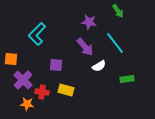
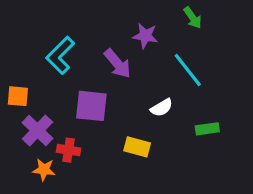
purple arrow: (85, 47) -> (118, 64), moved
purple square: (56, 65) -> (91, 106), size x1.5
yellow rectangle: (66, 90) -> (137, 147), moved

